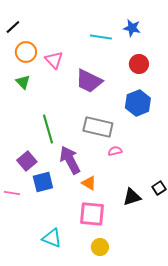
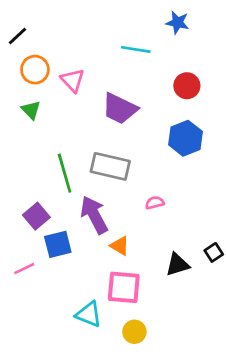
blue star: (132, 28) -> (177, 23), moved
gray rectangle: (98, 127) -> (110, 166), moved
pink line: (12, 193) -> (24, 269), moved, turned -35
cyan triangle: (52, 238) -> (89, 314), moved

